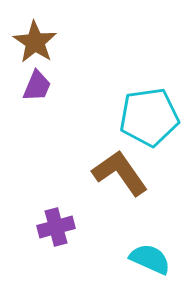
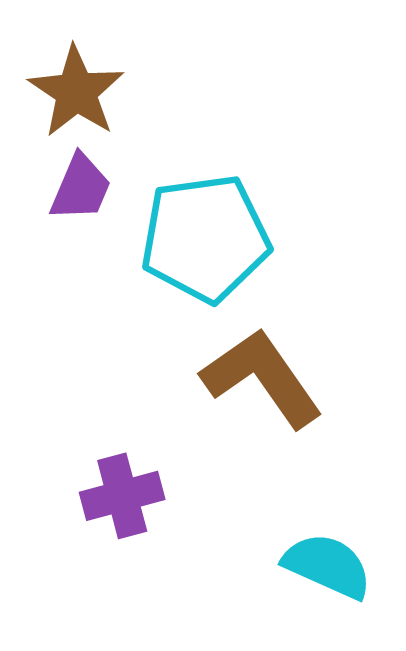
cyan pentagon: (149, 117) -> (205, 238), moved

